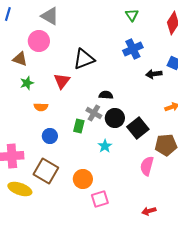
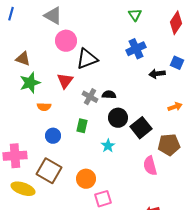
pink circle: (39, 41) -> (66, 41), moved
green star: (27, 83) -> (30, 83), size x1.5
gray cross: (94, 113) -> (90, 97), moved
pink semicircle: (147, 166) -> (150, 166), turned -30

